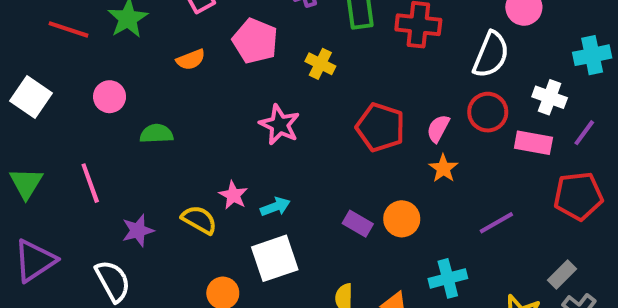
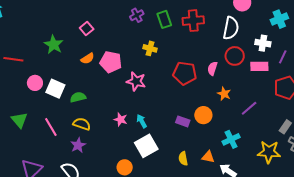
red line: (69, 29) -> (13, 59), moved
pink pentagon: (255, 41) -> (111, 62), moved
white square: (31, 97) -> (55, 89), moved
pink circle: (110, 97) -> (35, 83), moved
orange star: (443, 168) -> (224, 94), moved
green triangle: (26, 183) -> (19, 120), moved
cyan arrow: (275, 207) -> (142, 121), turned -88
yellow semicircle: (199, 220) -> (82, 124), moved

